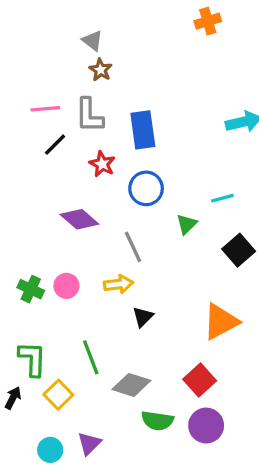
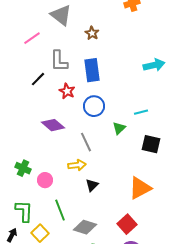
gray triangle: (92, 41) -> (61, 15), size x1.6
brown star: (101, 70) -> (92, 33), moved
pink line: (45, 109) -> (32, 38), moved, turned -30
black square: (239, 250) -> (151, 144), turned -36
pink circle: (66, 286) -> (45, 180), moved

